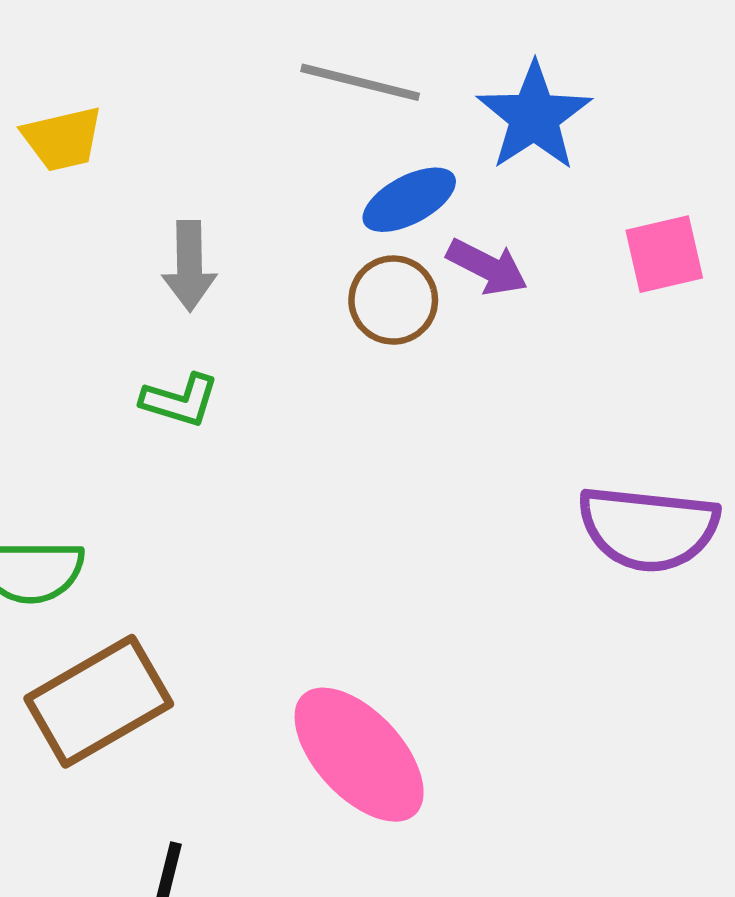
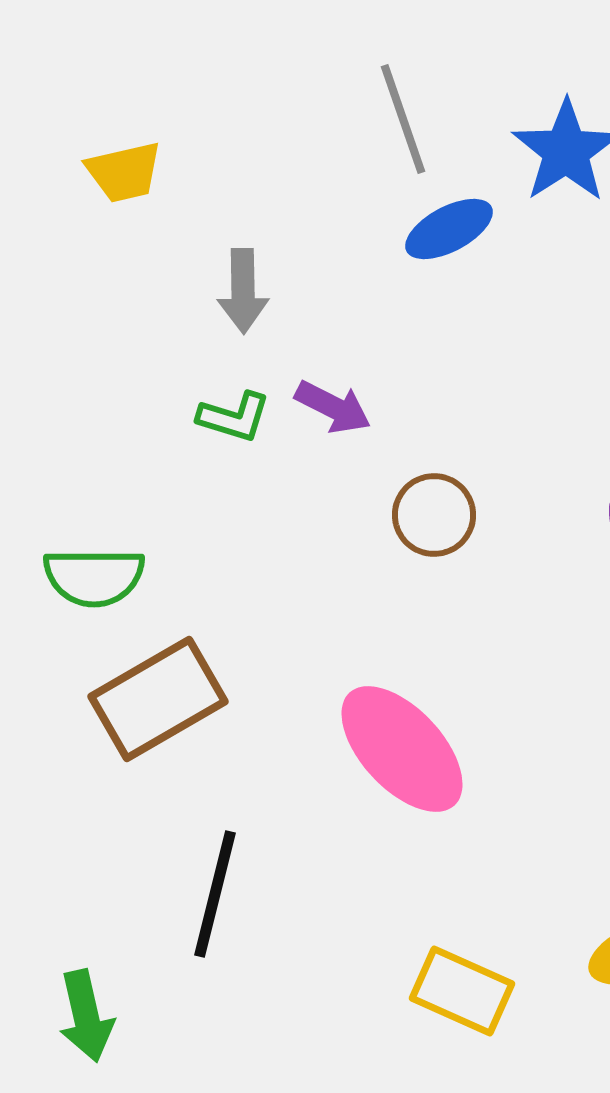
gray line: (360, 82) -> (403, 119), turned 57
purple arrow: (487, 267) -> (333, 407), moved
brown circle: (393, 300) -> (434, 515), moved

